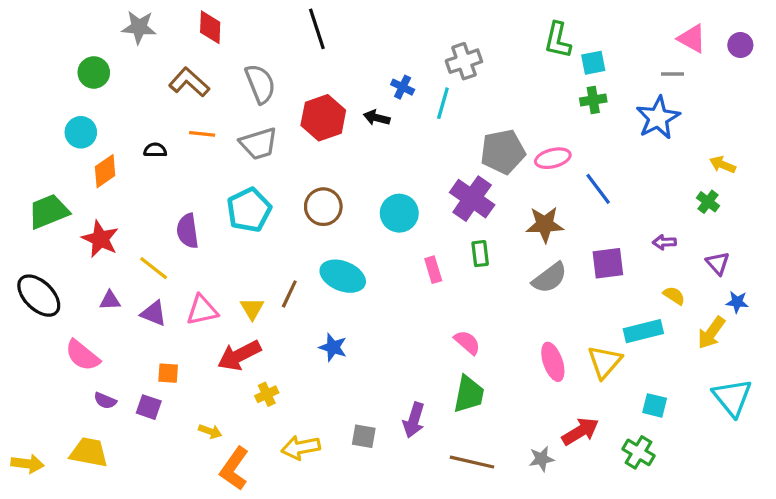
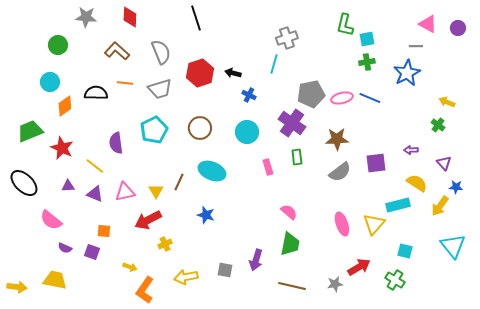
blue cross: (403, 87) -> (249, 95), moved
black semicircle: (155, 150) -> (96, 93), size x1.6
blue line: (598, 189) -> (370, 98), moved, turned -30
yellow semicircle: (674, 296) -> (417, 183), size x1.5

